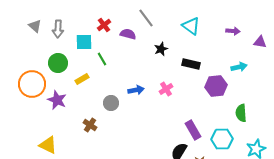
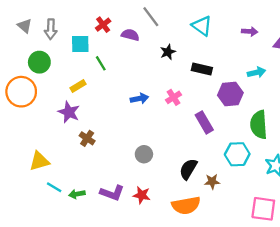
green circle: (58, 63) -> (39, 62), moved
purple star: (57, 100) -> (69, 112), moved
gray circle: (111, 103) -> (144, 154), moved
green semicircle: (241, 113) -> (259, 125), size x1.4
purple rectangle: (193, 130) -> (204, 122), moved
yellow triangle: (48, 145) -> (39, 161), turned -42

